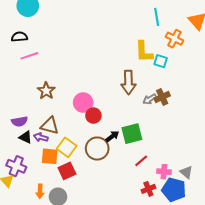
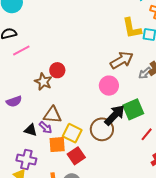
brown arrow: (128, 82) -> (122, 60), turned -110
pink circle: (83, 103) -> (109, 86), moved
red circle: (93, 116) -> (57, 70), moved
purple semicircle: (19, 121) -> (14, 101), moved
black arrow: (112, 136) -> (115, 115), size x1.6
purple arrow: (41, 137) -> (46, 128), turned -144

